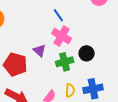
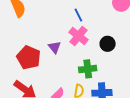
black circle: (87, 53) -> (108, 44), moved
green cross: (65, 62) -> (88, 69), moved

